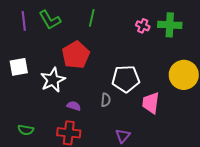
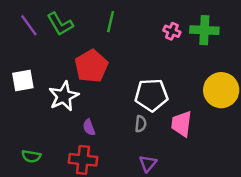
purple line: (24, 21) -> (29, 25), turned -30
gray semicircle: (106, 100) -> (141, 124), moved
purple semicircle: (74, 106) -> (89, 127), turned -128

